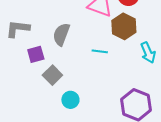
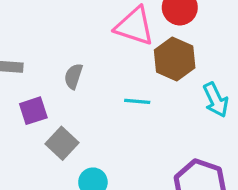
gray semicircle: (61, 34) -> (73, 76), size x0.7

